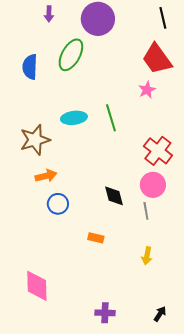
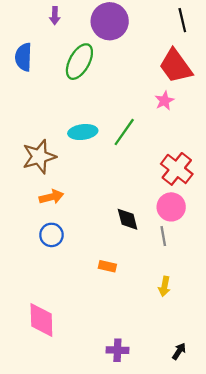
blue semicircle: (30, 67) -> (23, 57), moved
green line: (111, 118) -> (124, 132), turned 52
blue circle: (58, 204) -> (51, 235), moved

